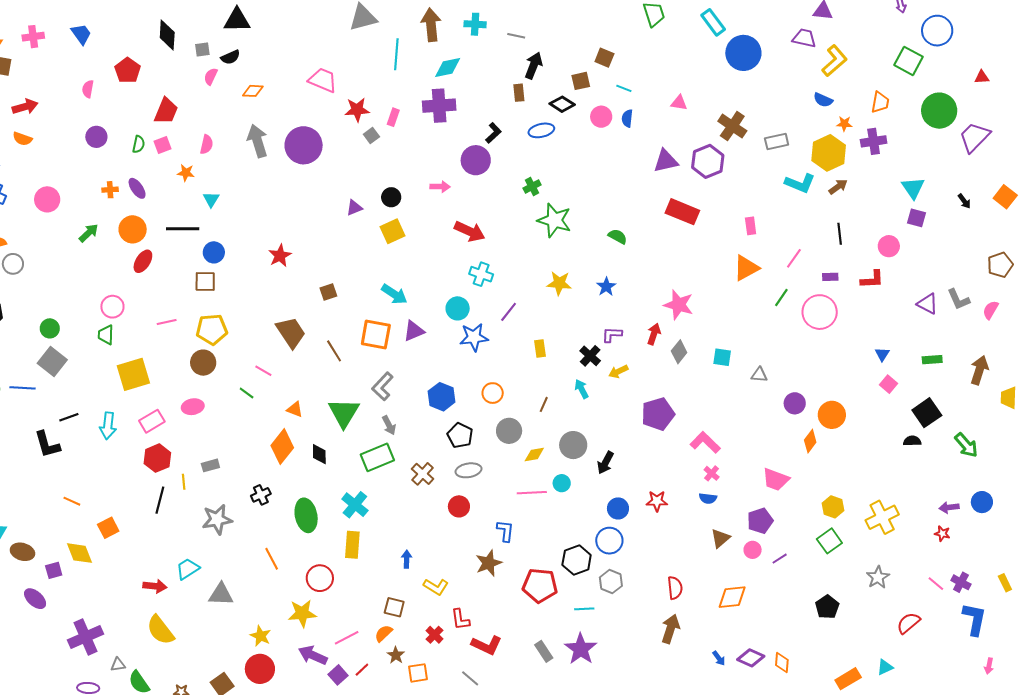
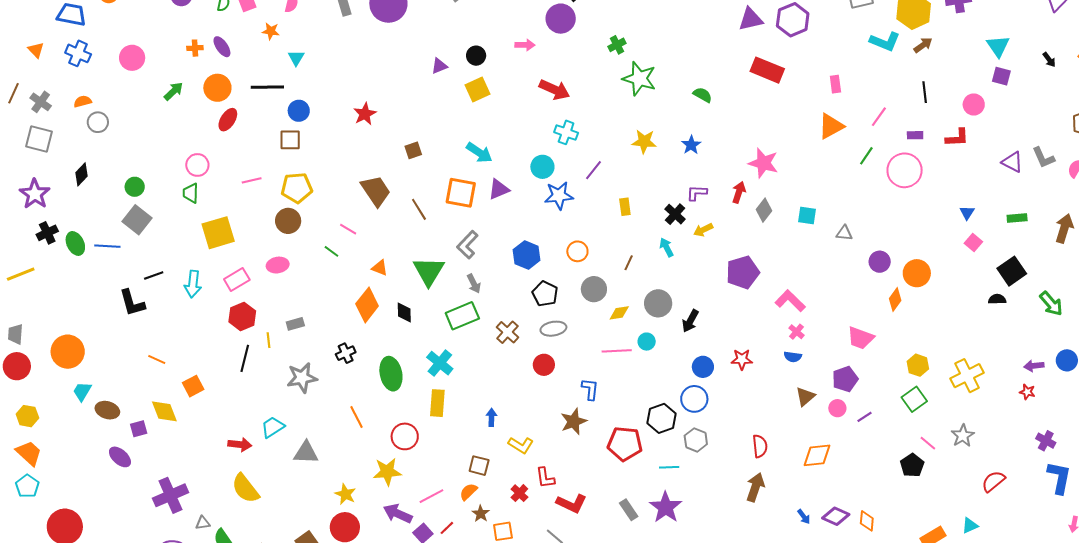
pink line: (936, 584) -> (928, 443), moved

